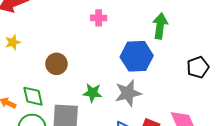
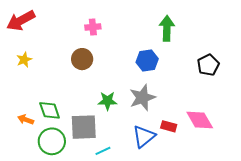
pink cross: (99, 18) -> (93, 27), moved
blue hexagon: (137, 56) -> (147, 60), size x0.7
brown circle: (57, 64) -> (82, 59), moved

